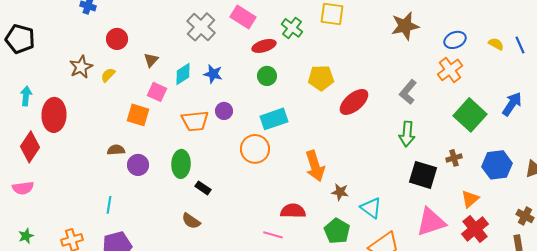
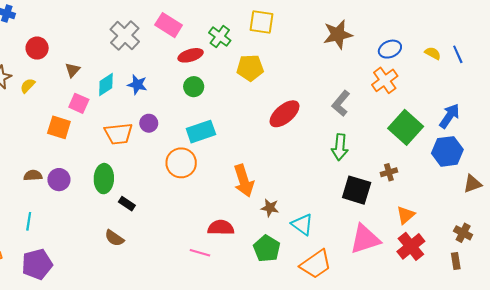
yellow pentagon: (321, 78) -> (250, 68), moved
brown semicircle: (116, 150) -> (33, 175), moved
blue hexagon: (497, 165) -> (447, 151), moved

